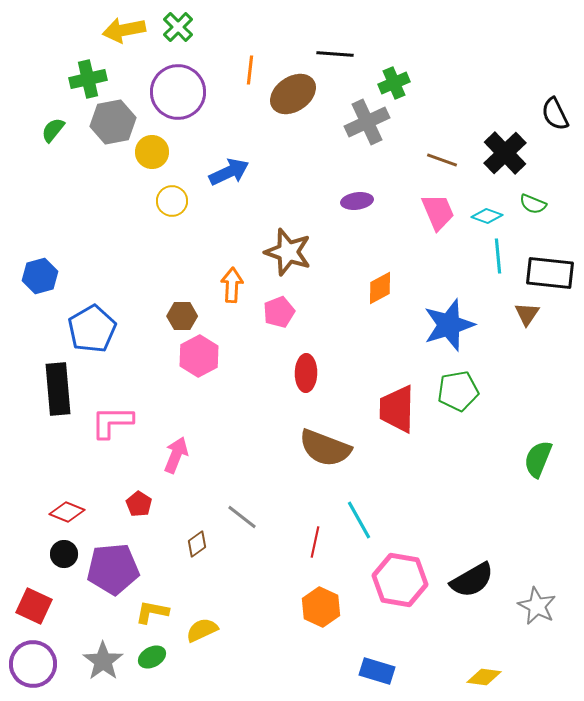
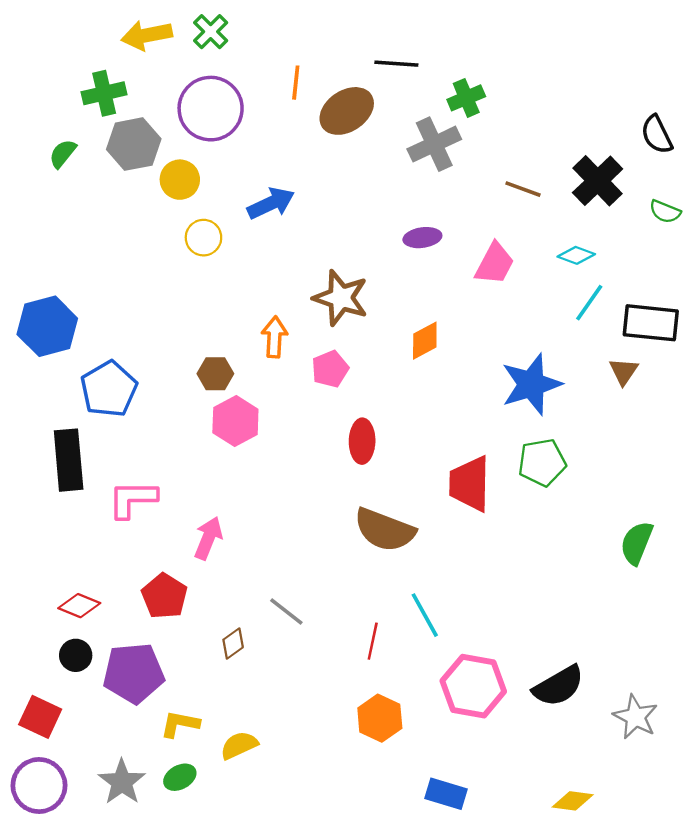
green semicircle: (533, 204) -> (665, 212), moved
pink trapezoid: (438, 212) -> (495, 264), moved, turned 51
cyan line: (498, 256) -> (589, 303), turned 40
blue hexagon: (40, 276) -> (47, 326), size x1.4
orange diamond: (380, 288) -> (425, 341), moved
red pentagon: (139, 504) -> (164, 596), size x1.5

